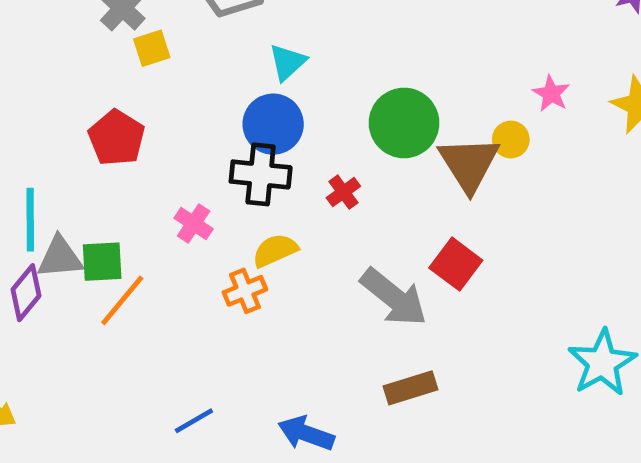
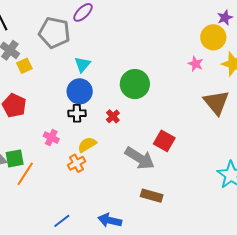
yellow circle: (511, 140) -> (213, 37), moved, size x1.6
brown triangle: (469, 164) -> (216, 102), moved
black cross: (261, 174) -> (77, 113), size x0.7
brown rectangle: (411, 388) -> (152, 196), turned 40

